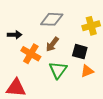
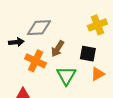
gray diamond: (52, 19) -> (39, 28), moved

